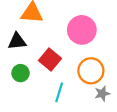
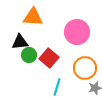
green circle: (21, 73) -> (29, 55), moved

